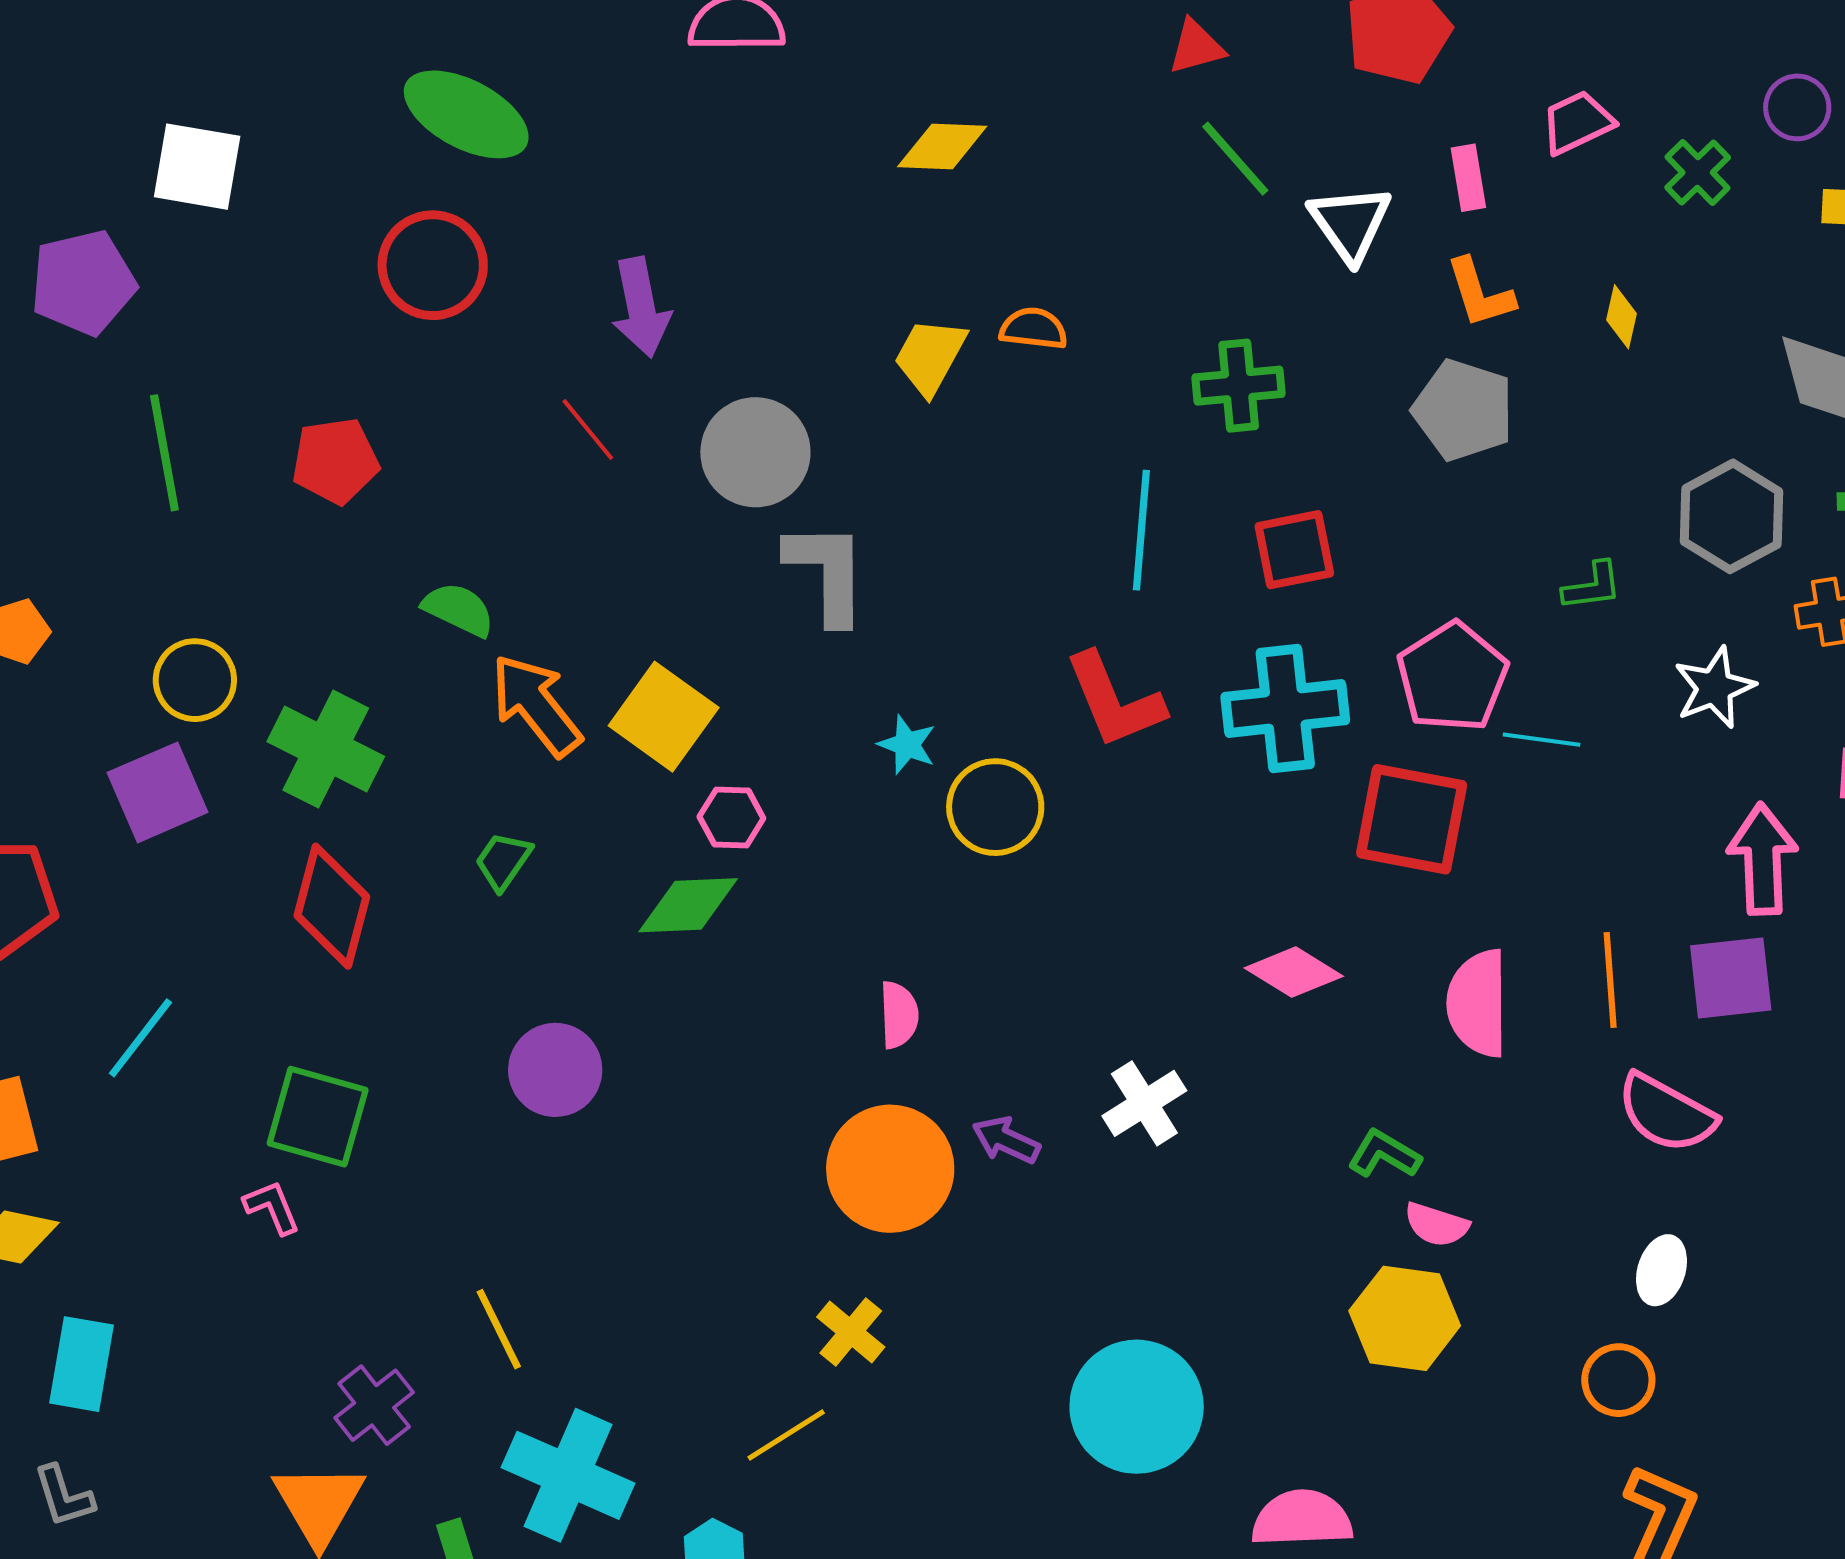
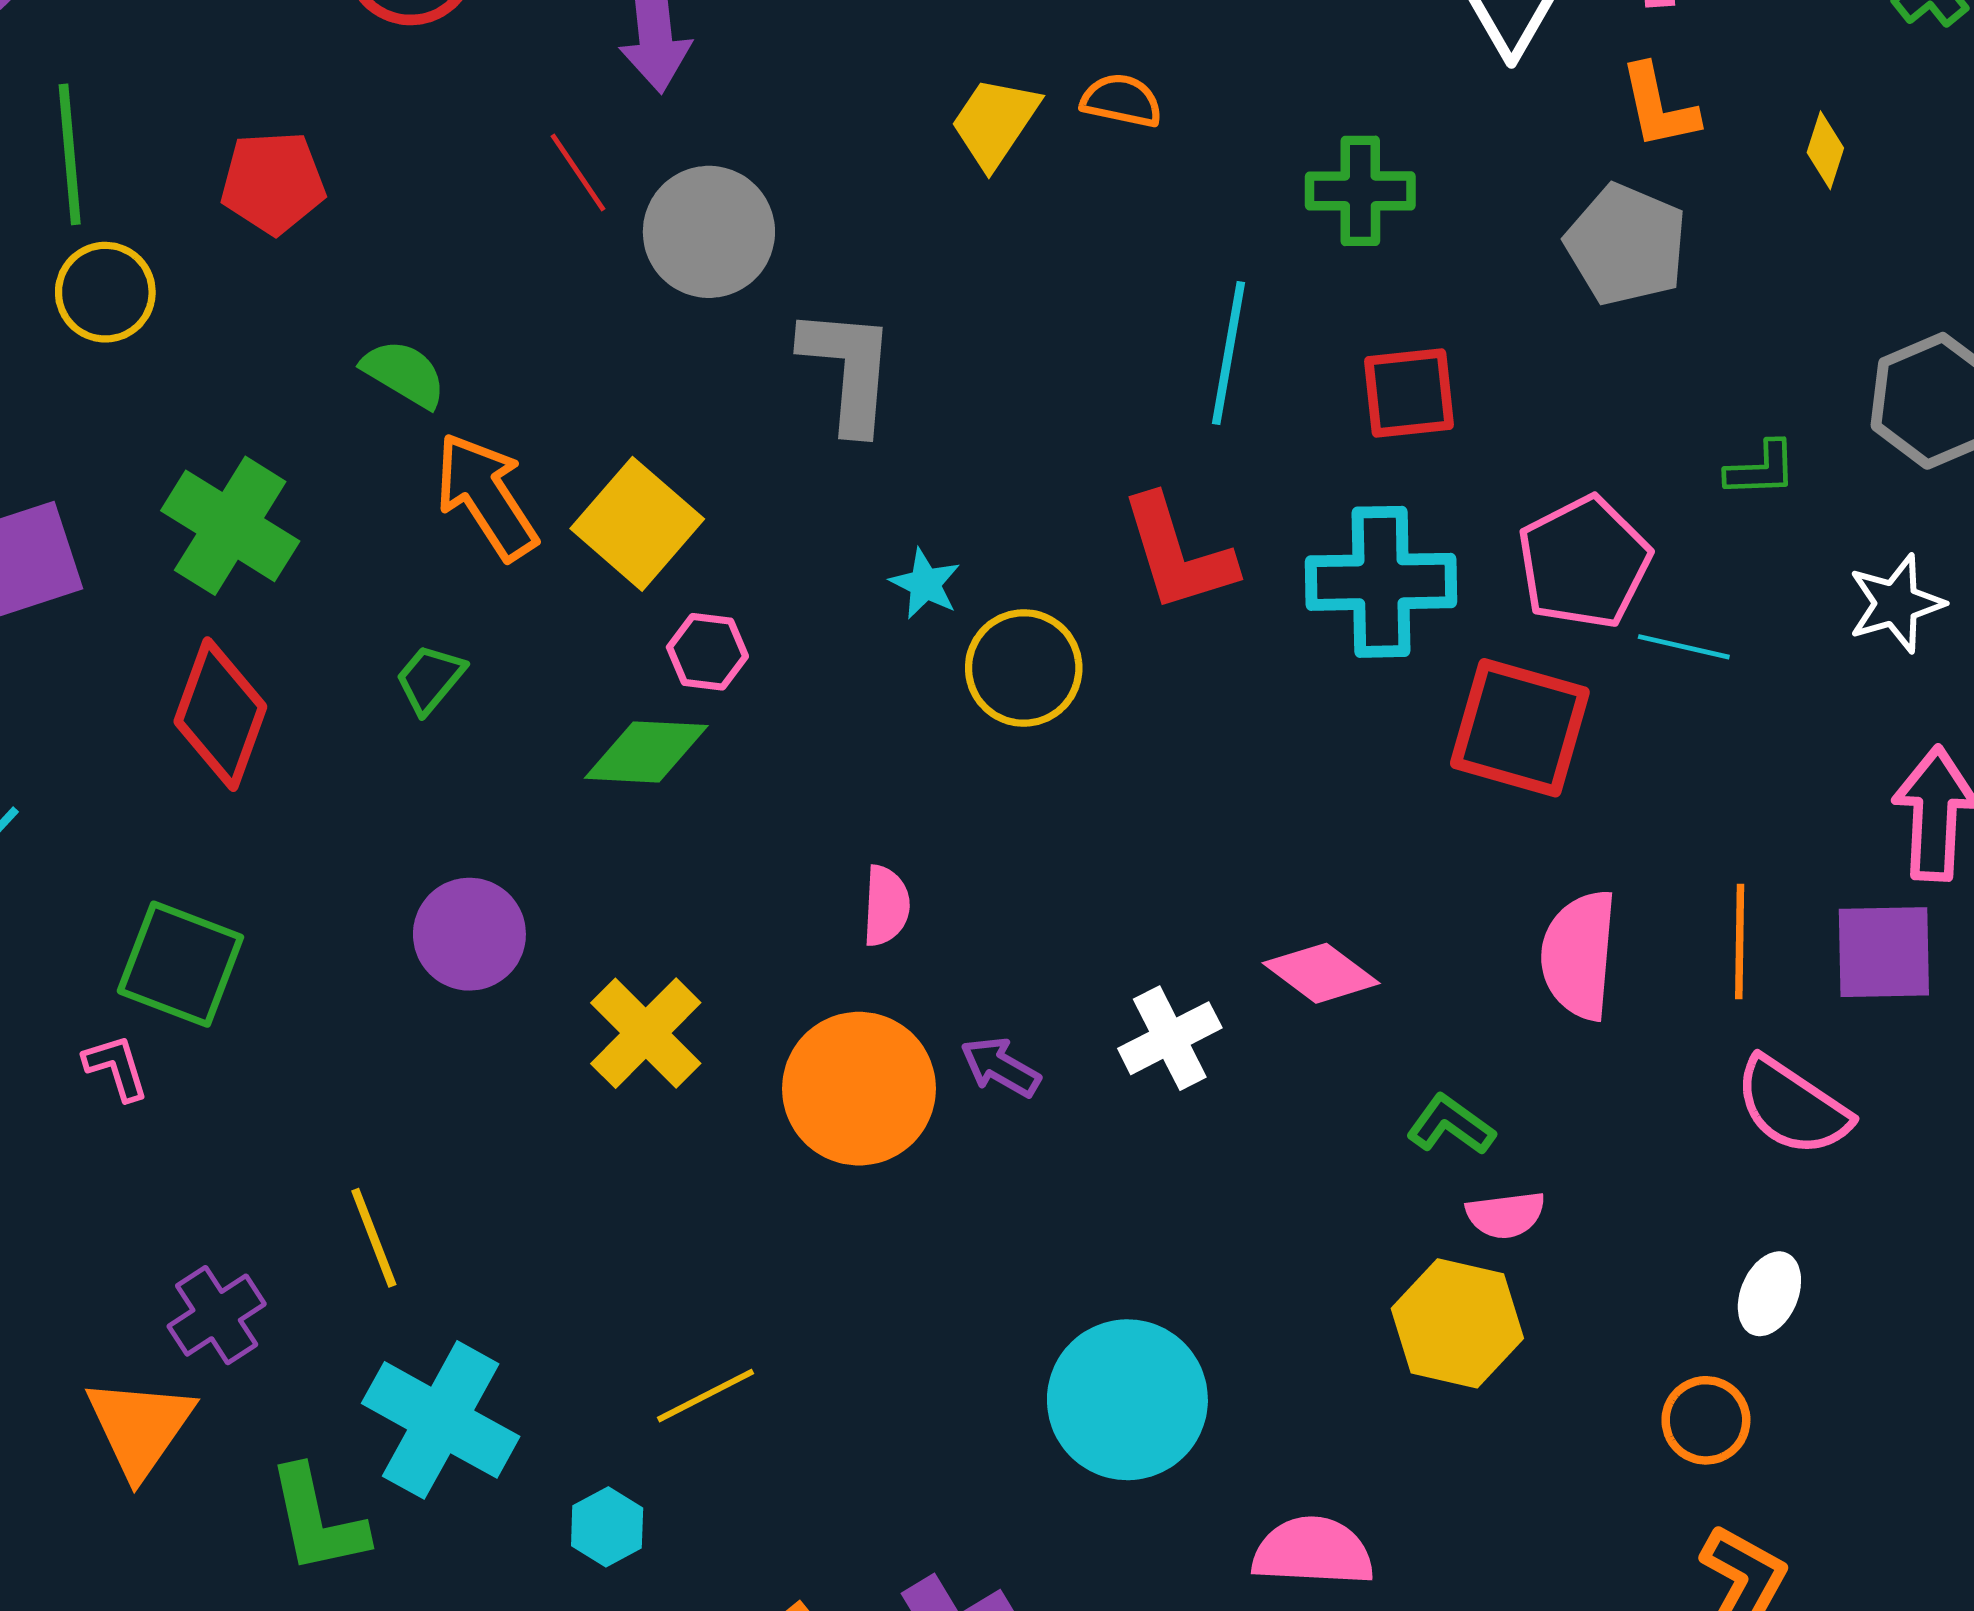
gray circle: (755, 452) -> (709, 232), moved
yellow circle: (195, 680) -> (105, 292), moved
pink diamond: (1294, 972) -> (1321, 973), moved
pink semicircle: (1436, 1225) -> (1506, 1215), turned -30
yellow cross: (851, 1332) -> (646, 1033), moved, size x1.4

